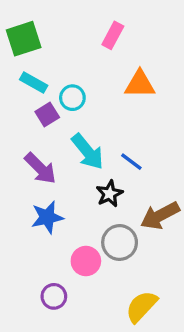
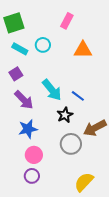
cyan circle: (72, 98) -> (43, 45), moved
purple square: (47, 115) -> (16, 74), moved
pink circle: (86, 261) -> (34, 155), moved

